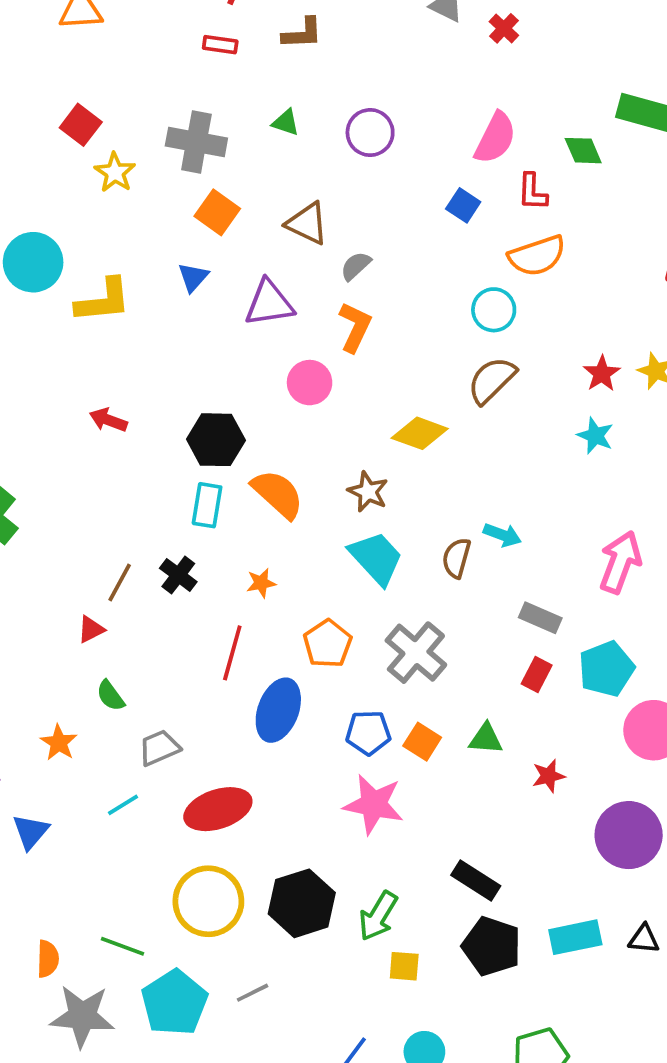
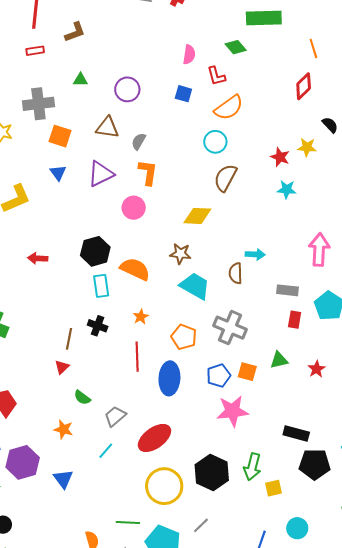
purple circle: (370, 133) -> (127, 89), moved
pink semicircle: (495, 138) -> (189, 55), size x0.7

